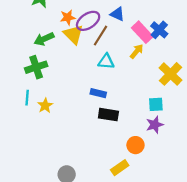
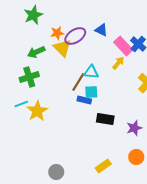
brown line: (100, 36) -> (78, 82), moved
cyan line: (27, 98) -> (21, 104), turned 64
cyan square: (156, 104) -> (91, 92), moved
yellow star: (45, 106) -> (37, 111), size x1.5
black rectangle: (108, 115) -> (105, 119), moved
orange circle: (135, 145) -> (136, 157), moved

